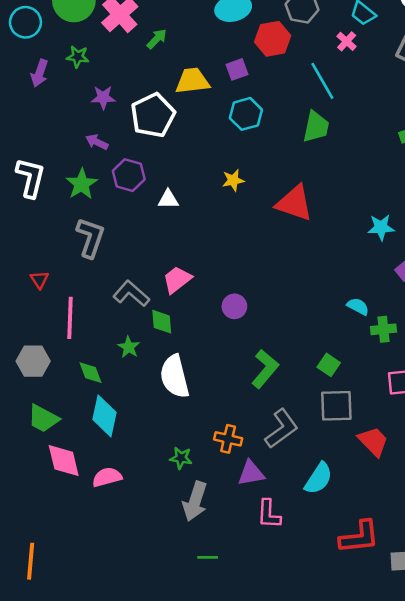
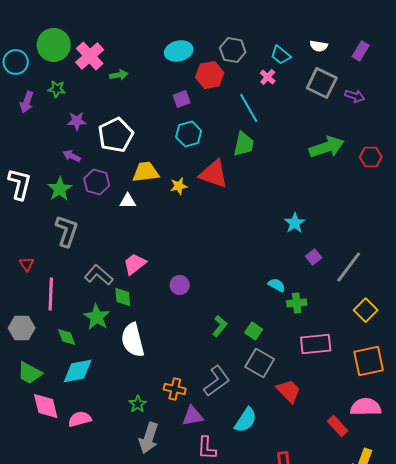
green arrow: (157, 39) -> (119, 75), turned 36
yellow trapezoid: (192, 81) -> (146, 172), moved
red triangle: (294, 203) -> (214, 174), moved
cyan star: (381, 227) -> (295, 223), turned -30
green star: (129, 347) -> (97, 317), size x1.5
green L-shape: (265, 369) -> (220, 326), moved, size x0.7
gray square: (336, 406) -> (260, 363), turned 32
cyan diamond: (104, 416) -> (78, 371), turned 68
green star: (181, 458) -> (138, 404), turned 30

